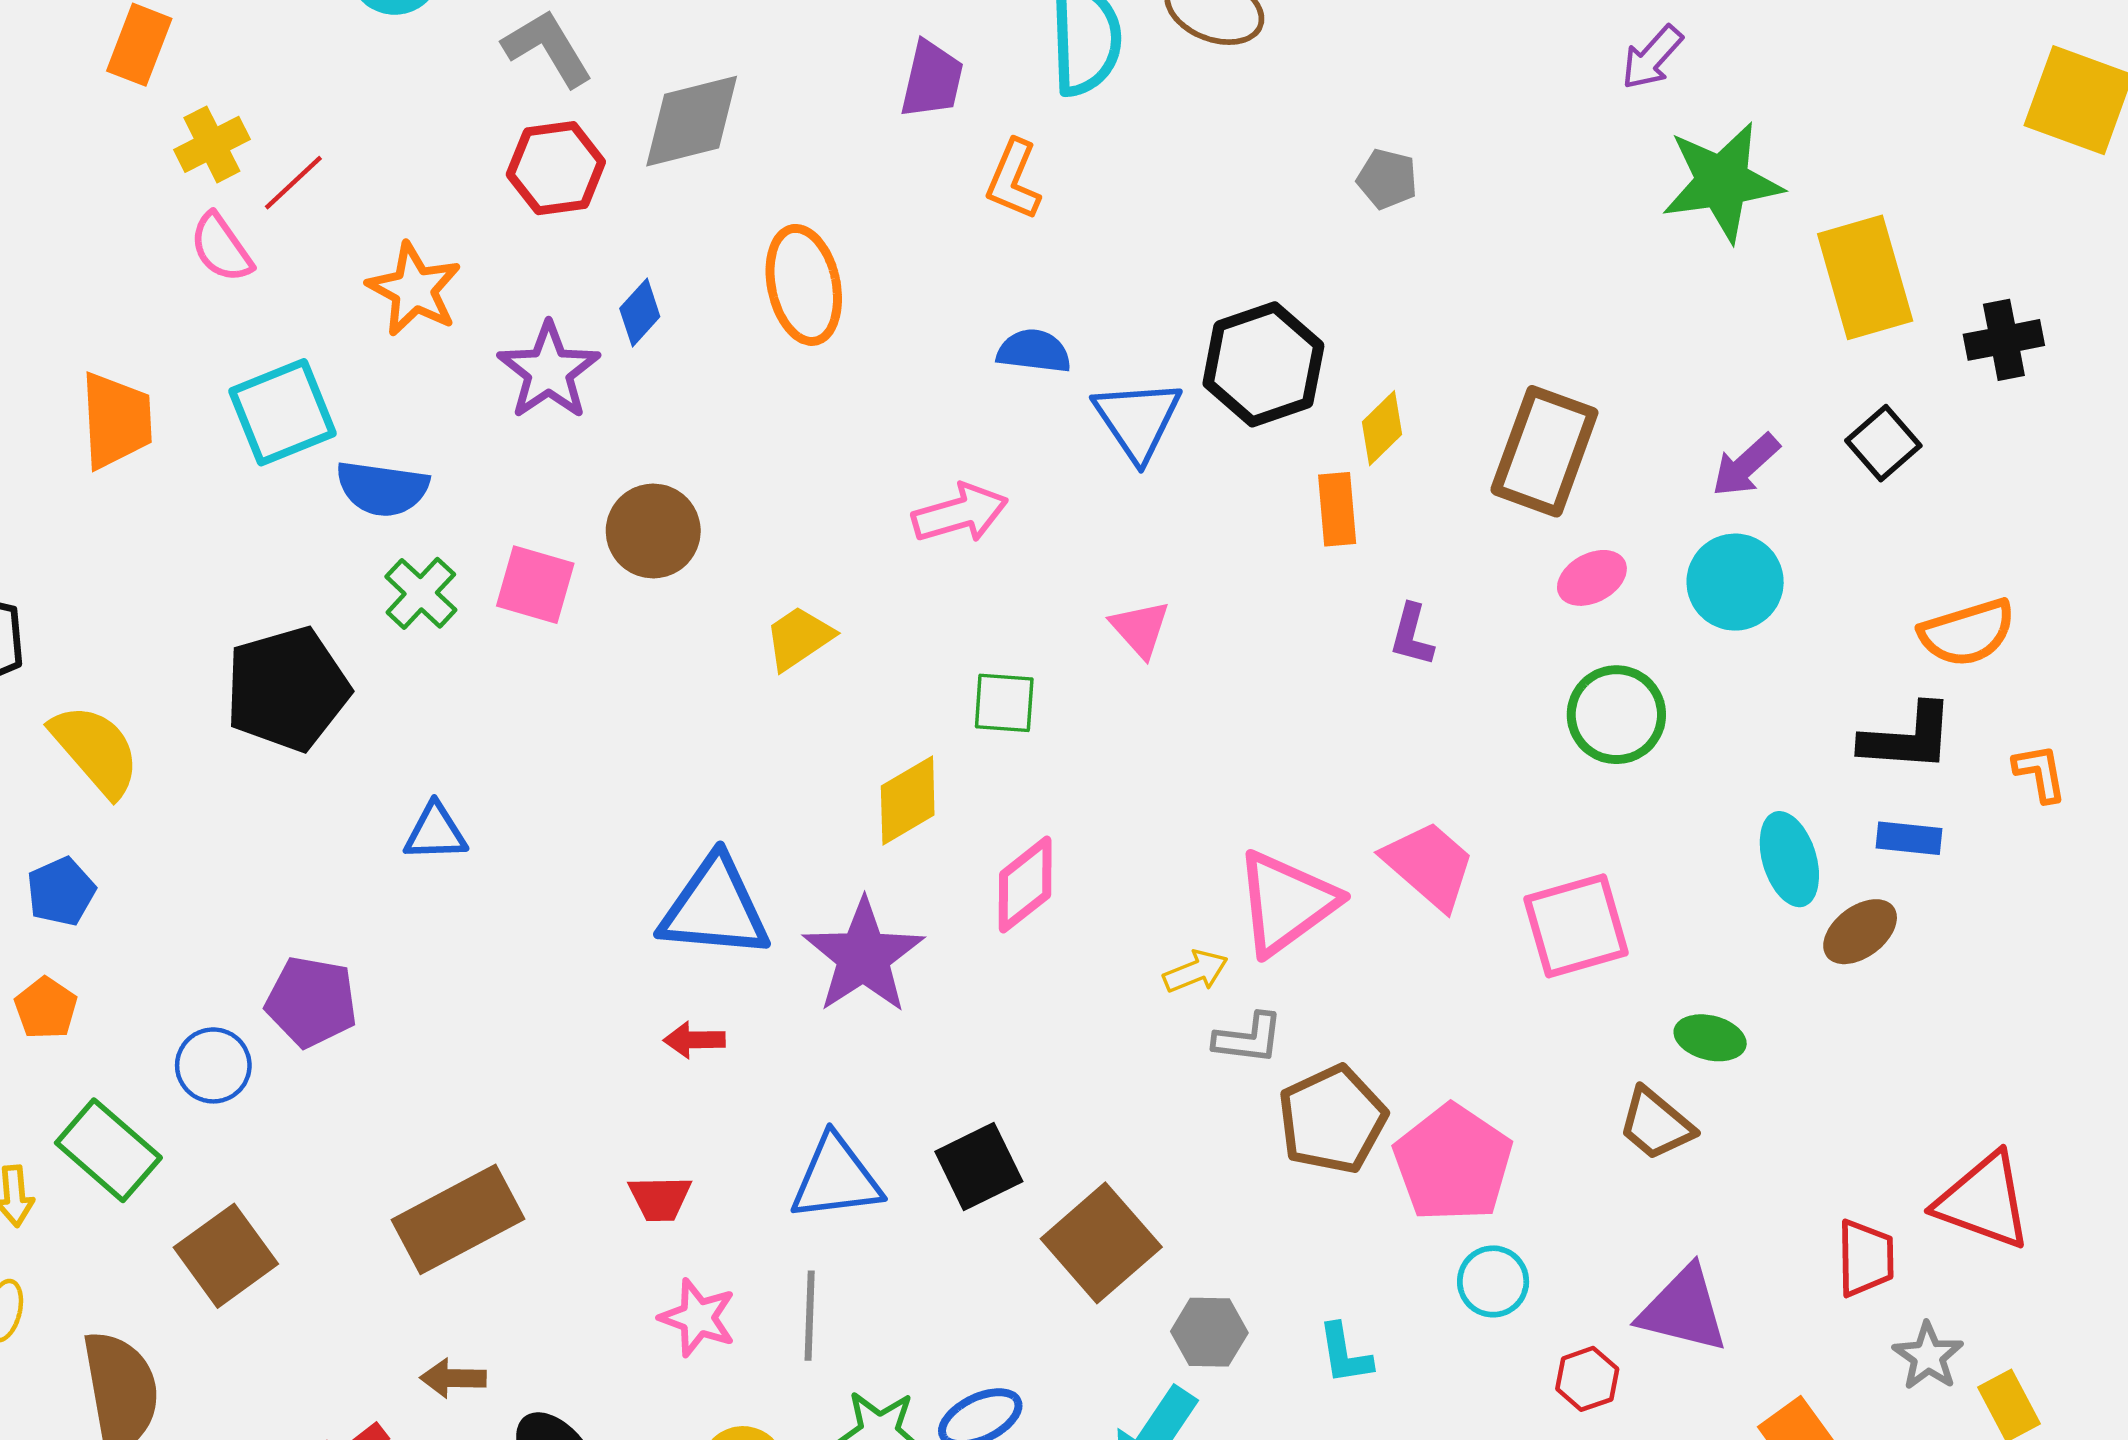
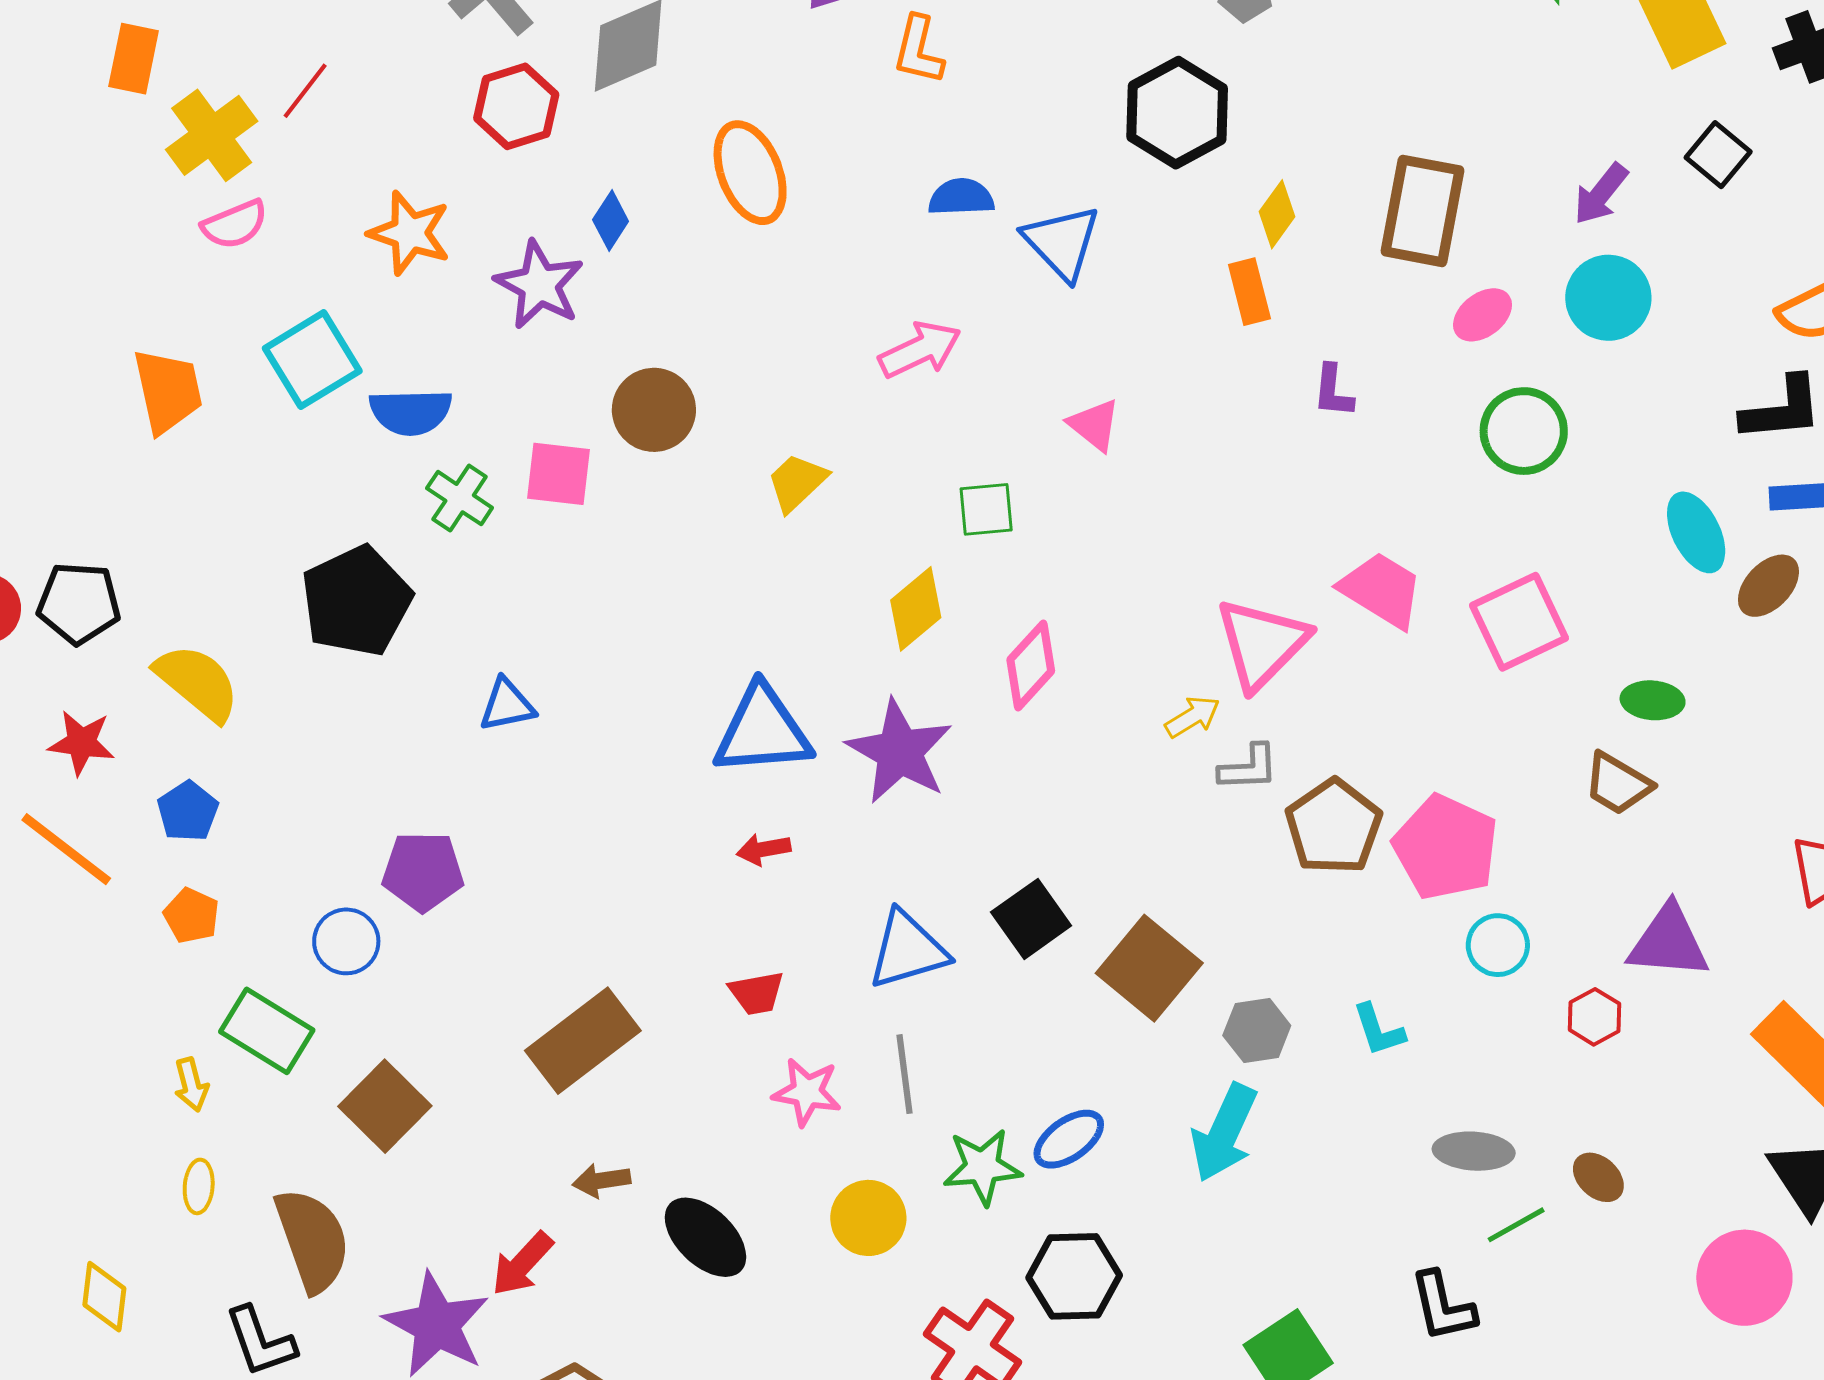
yellow cross: (212, 144) -> (212, 135), size x1.4
red line: (293, 183) -> (305, 91), moved
pink semicircle: (221, 248) -> (235, 224), turned -68
black hexagon: (1263, 364) -> (1177, 113), moved

